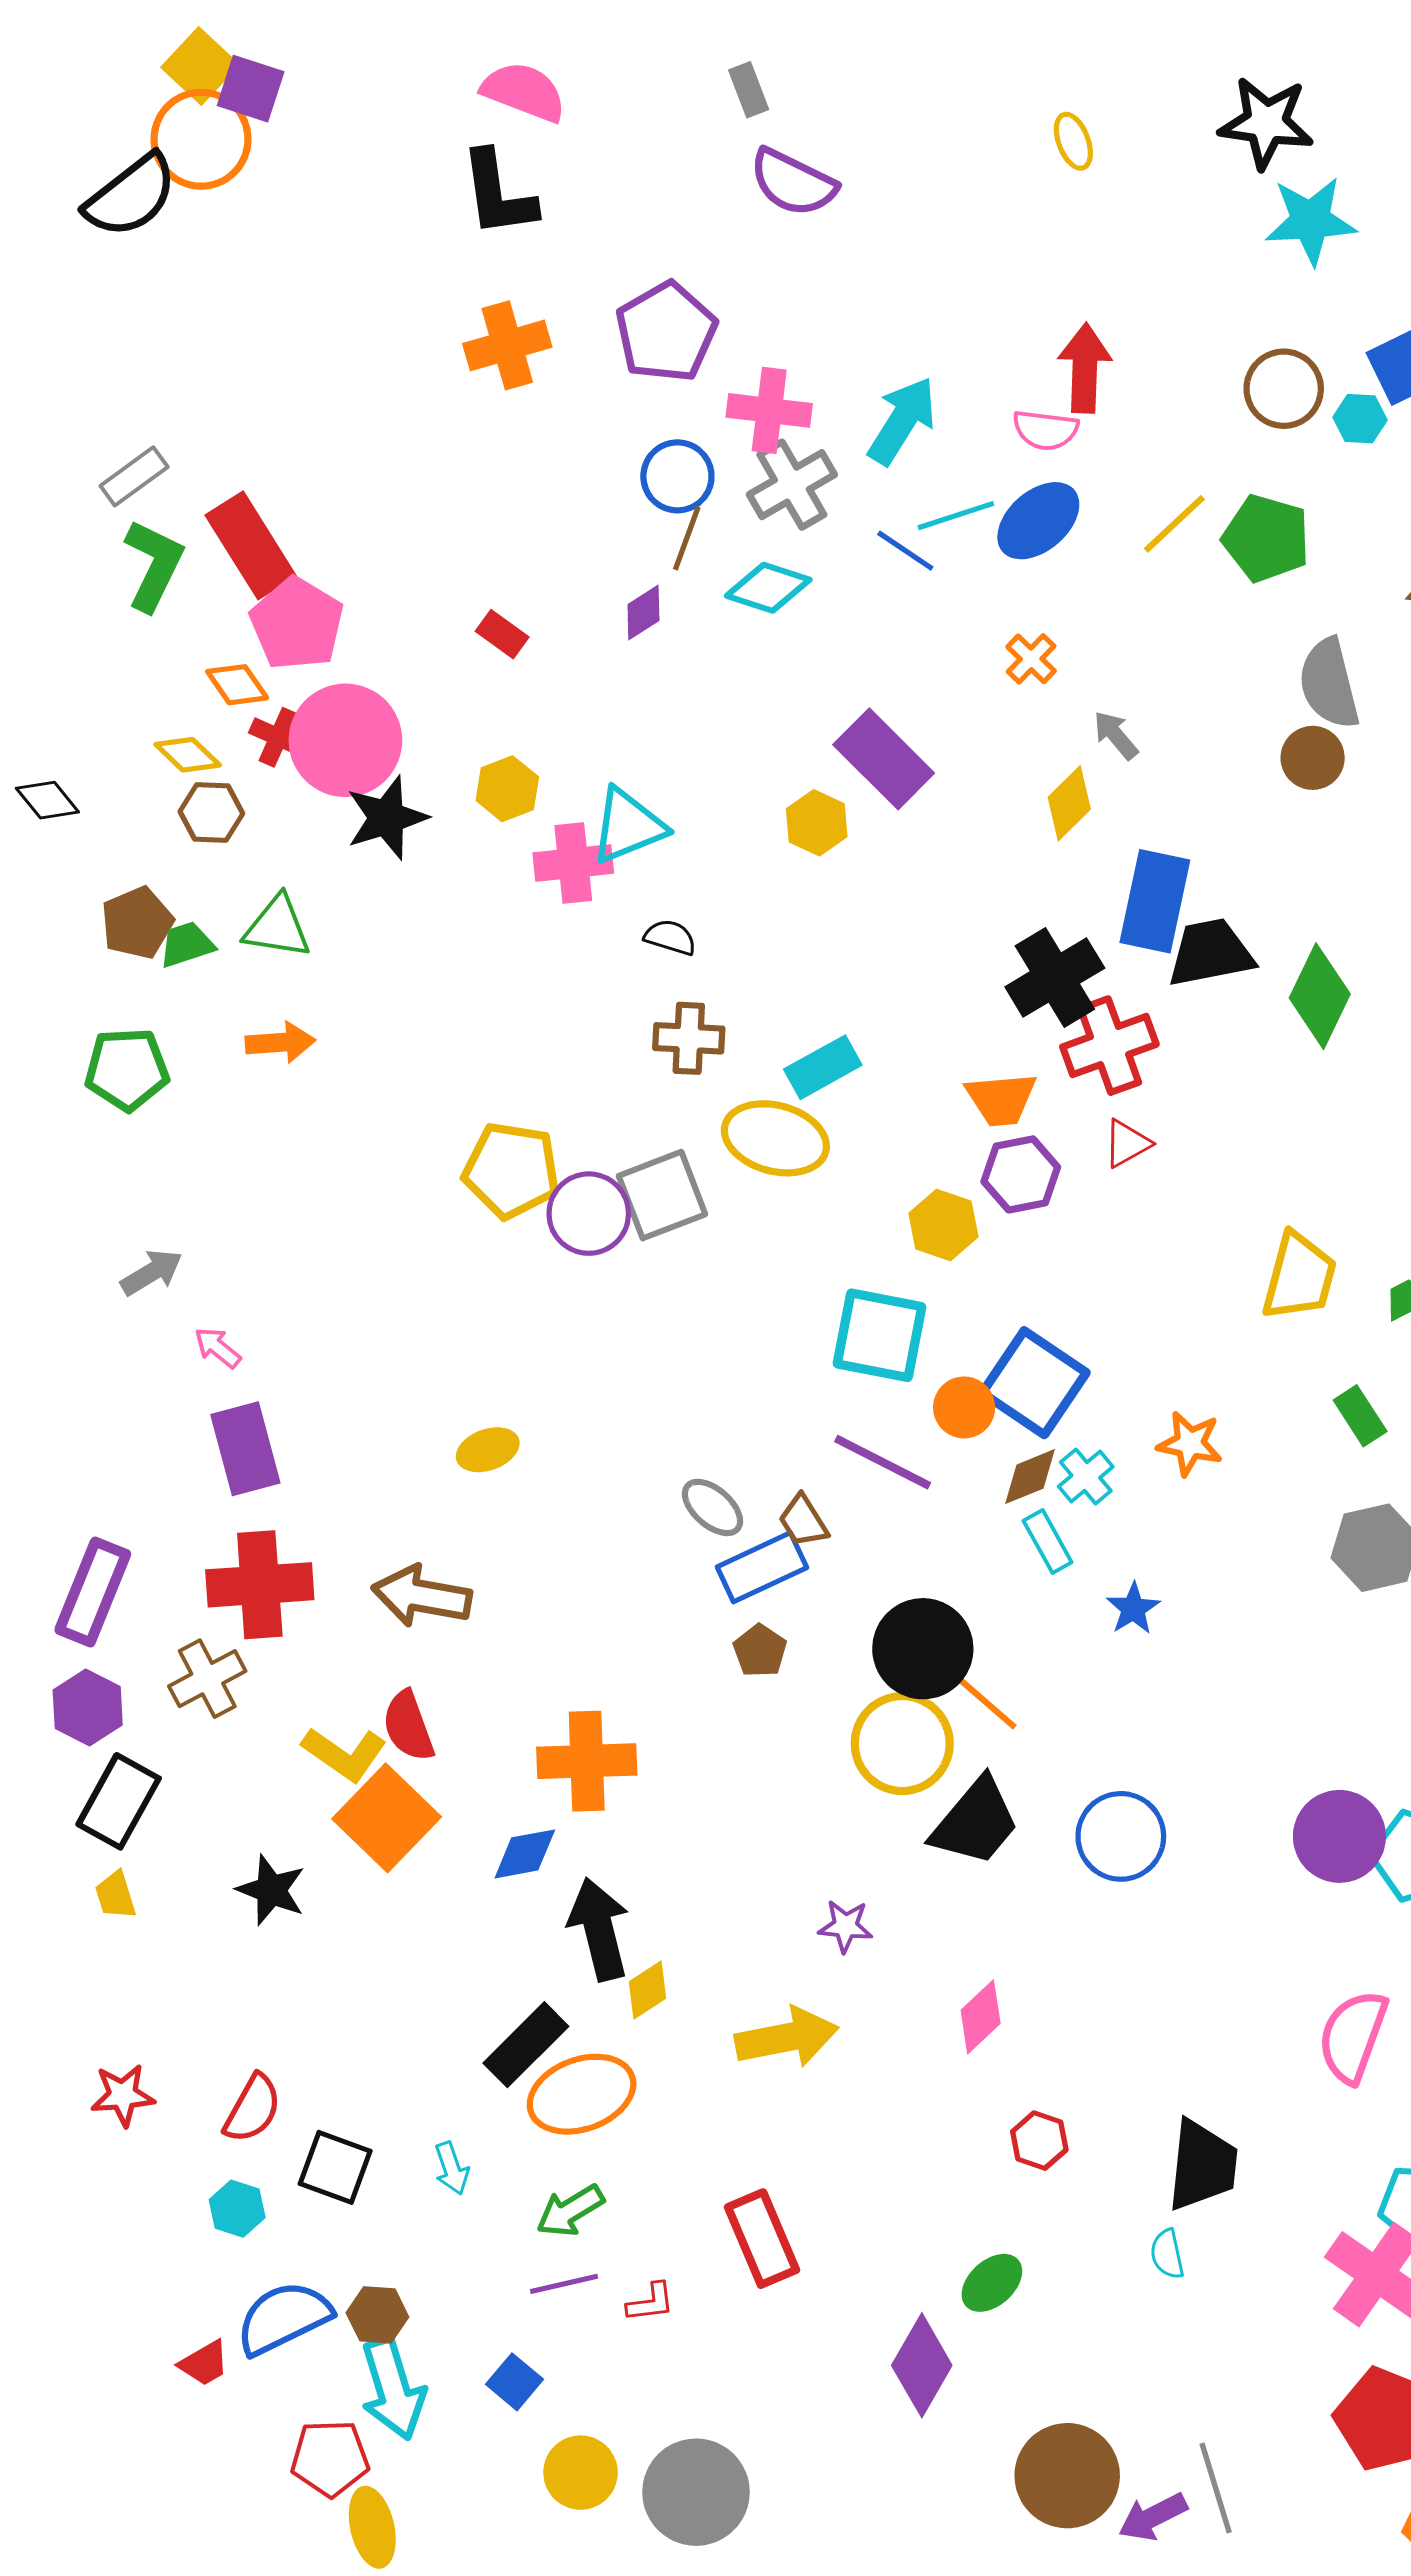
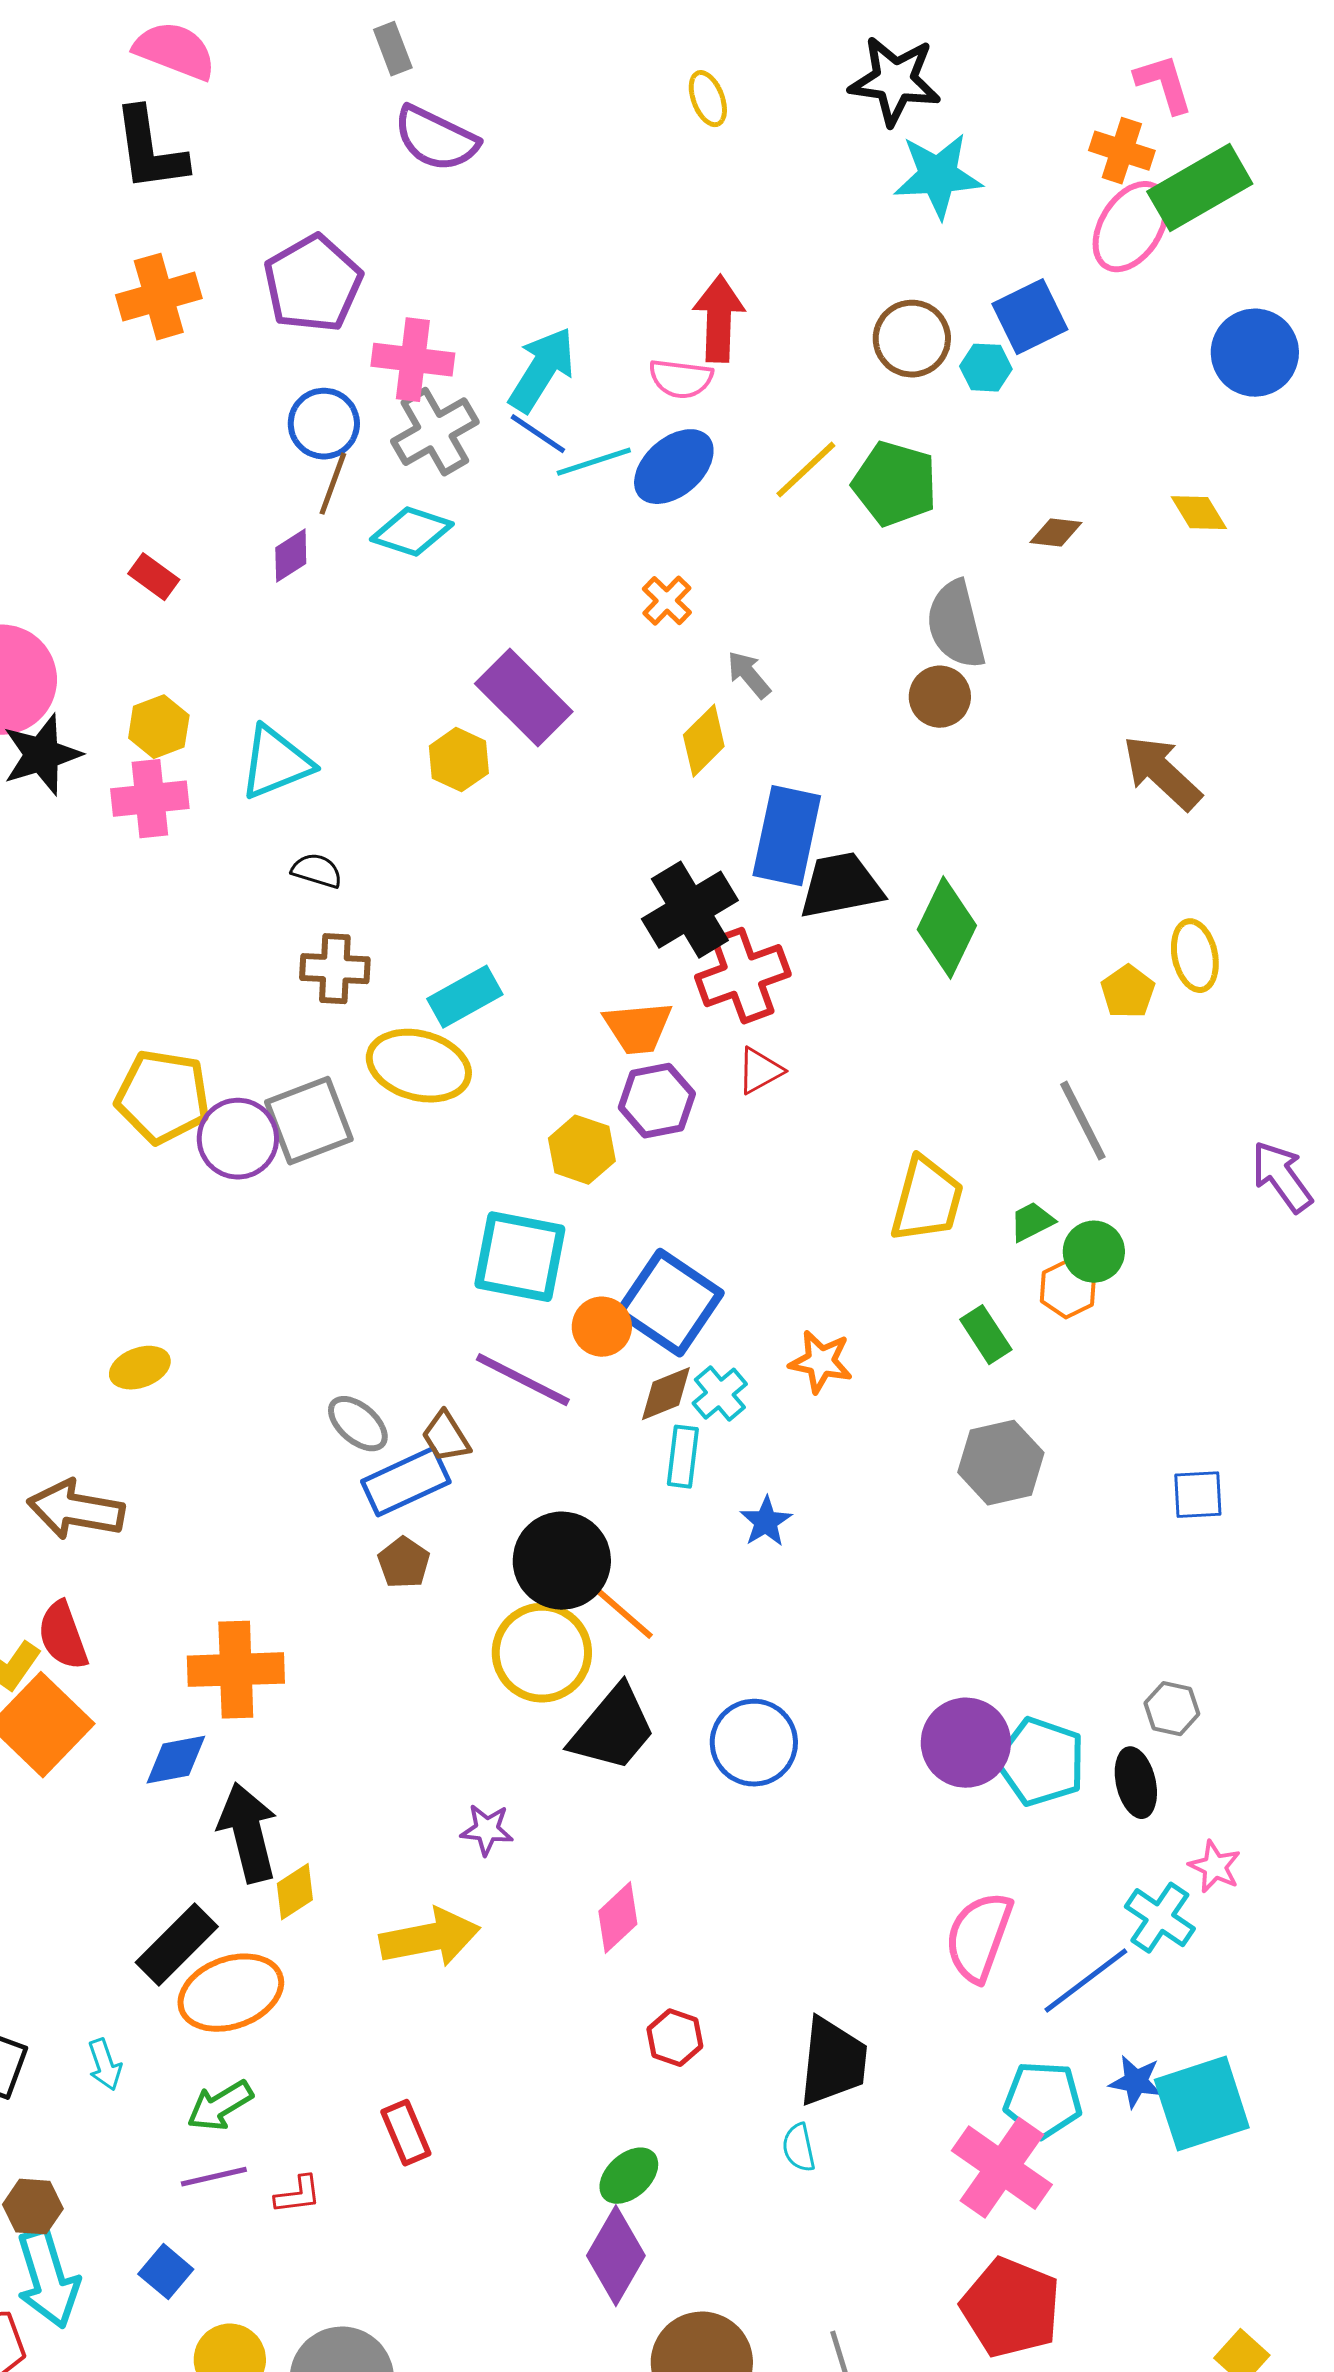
blue line: (905, 551) -> (538, 434), moved
pink cross: (573, 863) -> (150, 799), moved
cyan rectangle: (1048, 1541) -> (683, 1457), turned 36
red rectangle: (762, 2239) -> (406, 2133), size x0.7
purple diamond: (922, 2365) -> (616, 2256), moved

